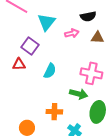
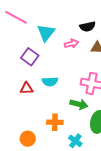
red triangle: (19, 64) -> (27, 88), moved
cyan semicircle: (50, 71) -> (50, 82), turned 63

